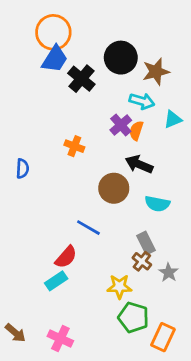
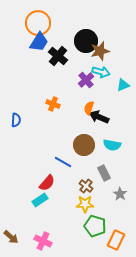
brown star: (156, 72) -> (100, 51), moved
purple cross: (121, 125) -> (86, 80), moved
orange semicircle: (136, 131) -> (89, 108), moved
brown circle: (114, 188) -> (84, 145), moved
brown cross: (142, 261) -> (86, 186), moved

